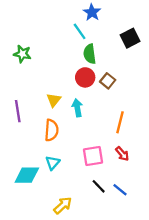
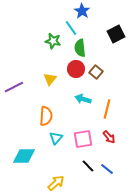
green star: (22, 54) -> (53, 41), moved
yellow triangle: (54, 100) -> (50, 79), moved
cyan arrow: (77, 108) -> (83, 99), moved, turned -63
purple line: (18, 111) -> (14, 87), moved, turned 72
cyan triangle: (53, 163) -> (56, 138), moved

